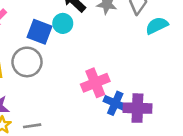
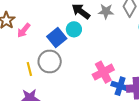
blue square: (39, 32) -> (57, 37), turned 36

